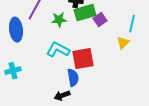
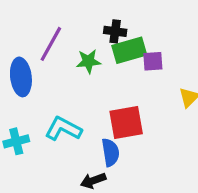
purple square: (100, 20) -> (153, 61), turned 32
cyan L-shape: (58, 50) -> (63, 129), moved

